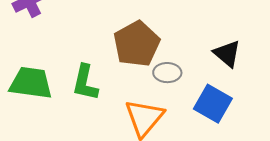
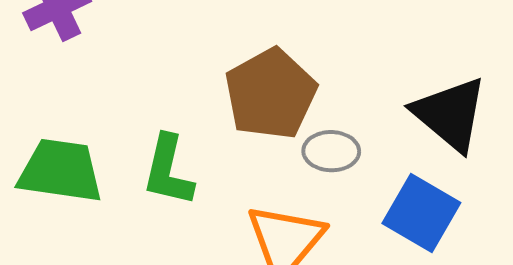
black triangle: (227, 54) -> (450, 114), size x1.4

